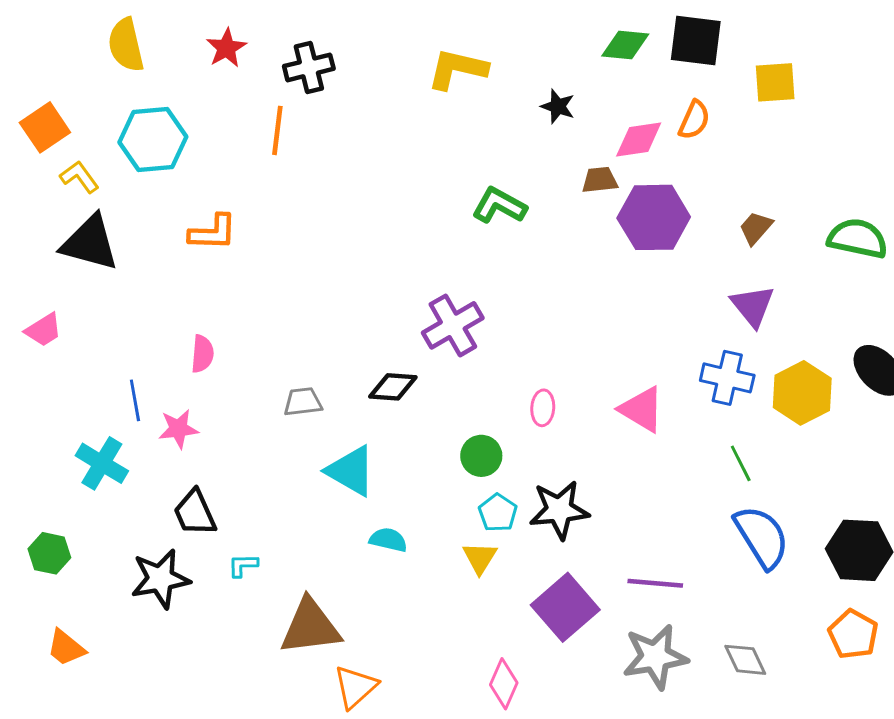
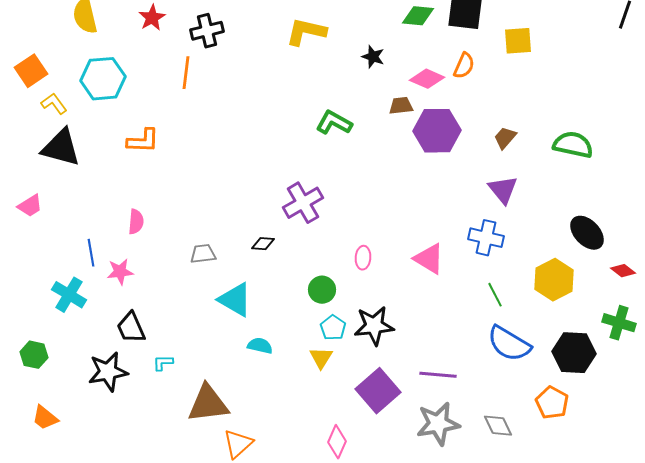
pink diamond: (639, 139) -> (427, 79), turned 32
black diamond: (393, 387) -> (263, 244), size x0.7
yellow hexagon: (802, 393) -> (554, 280), moved
blue semicircle: (762, 537) -> (509, 344), turned 153
orange pentagon: (853, 634) -> (552, 403), moved

